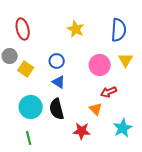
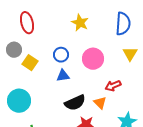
pink circle: (100, 65) -> (93, 59), moved
blue triangle: (59, 82) -> (63, 76), turned -40
cyan circle: (31, 107) -> (19, 101), moved
black semicircle: (57, 109) -> (75, 103), moved, turned -100

